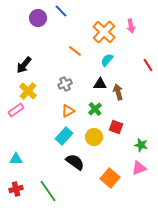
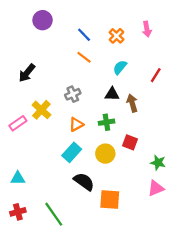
blue line: (61, 11) -> (84, 35), moved
orange cross: (104, 32) -> (117, 36), size x0.6
red line: (148, 65) -> (156, 75), moved, turned 64
yellow cross: (28, 91) -> (41, 110), moved
green cross: (95, 109) -> (106, 122), turned 32
orange square: (110, 178) -> (110, 200), moved, turned -36

